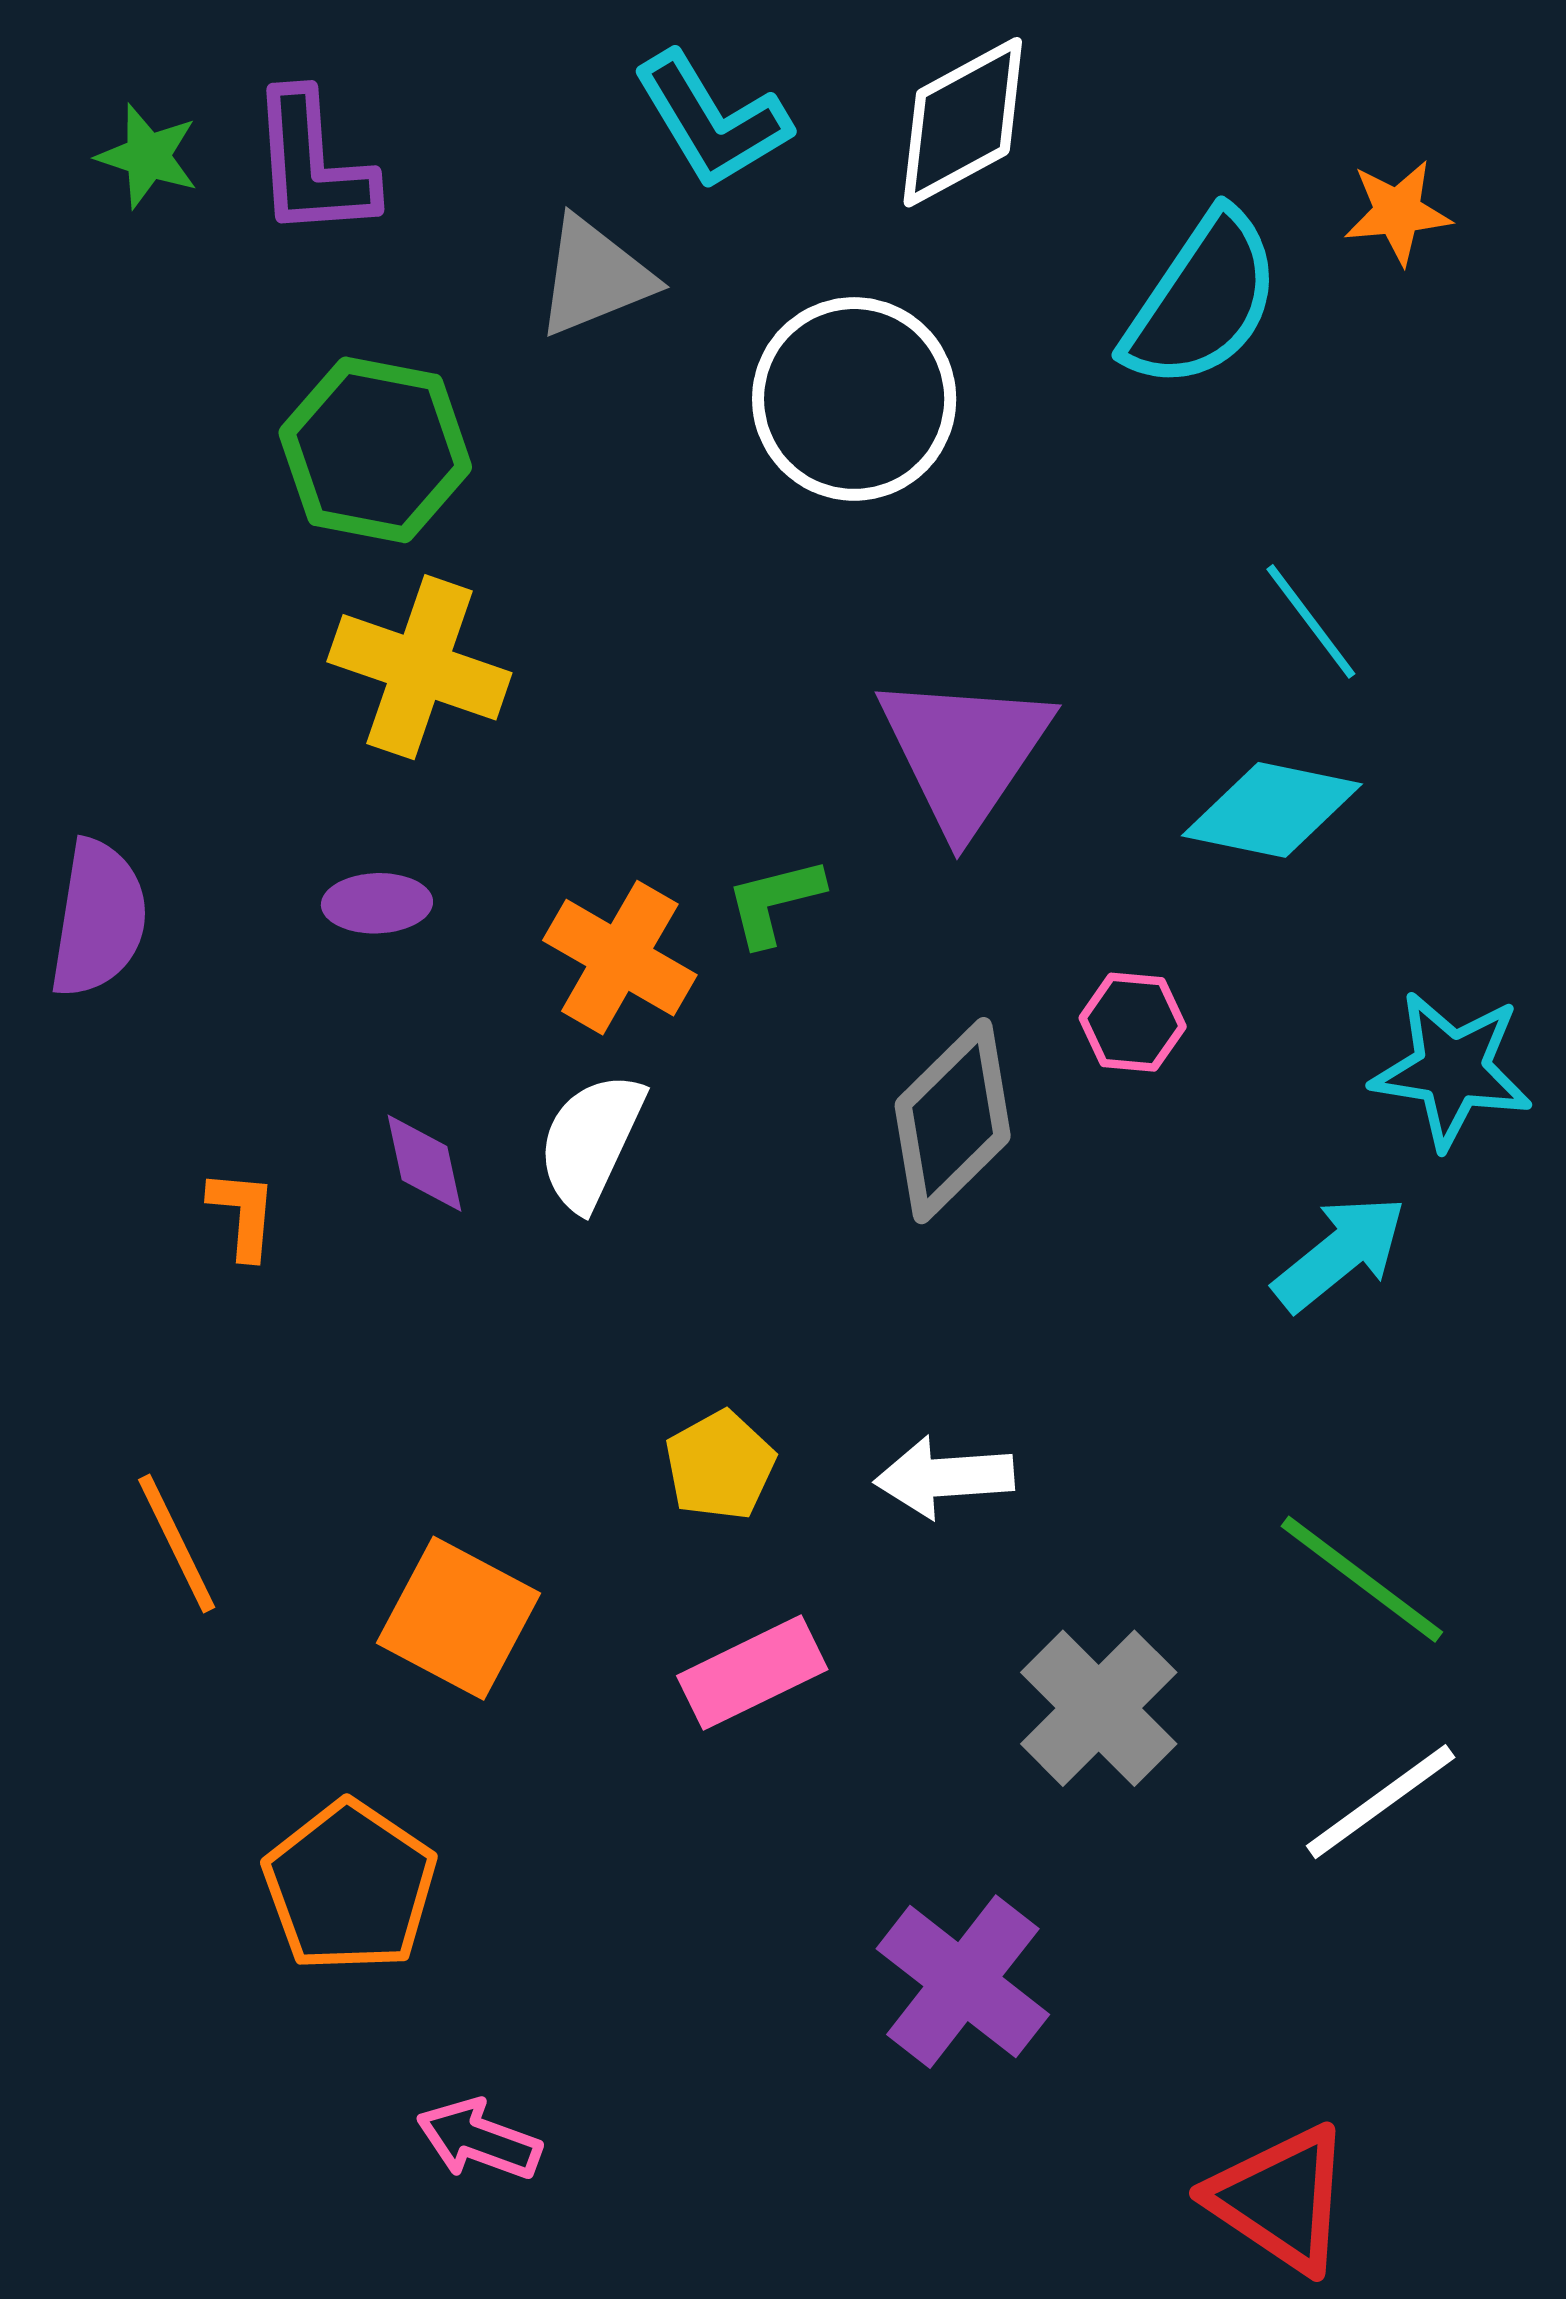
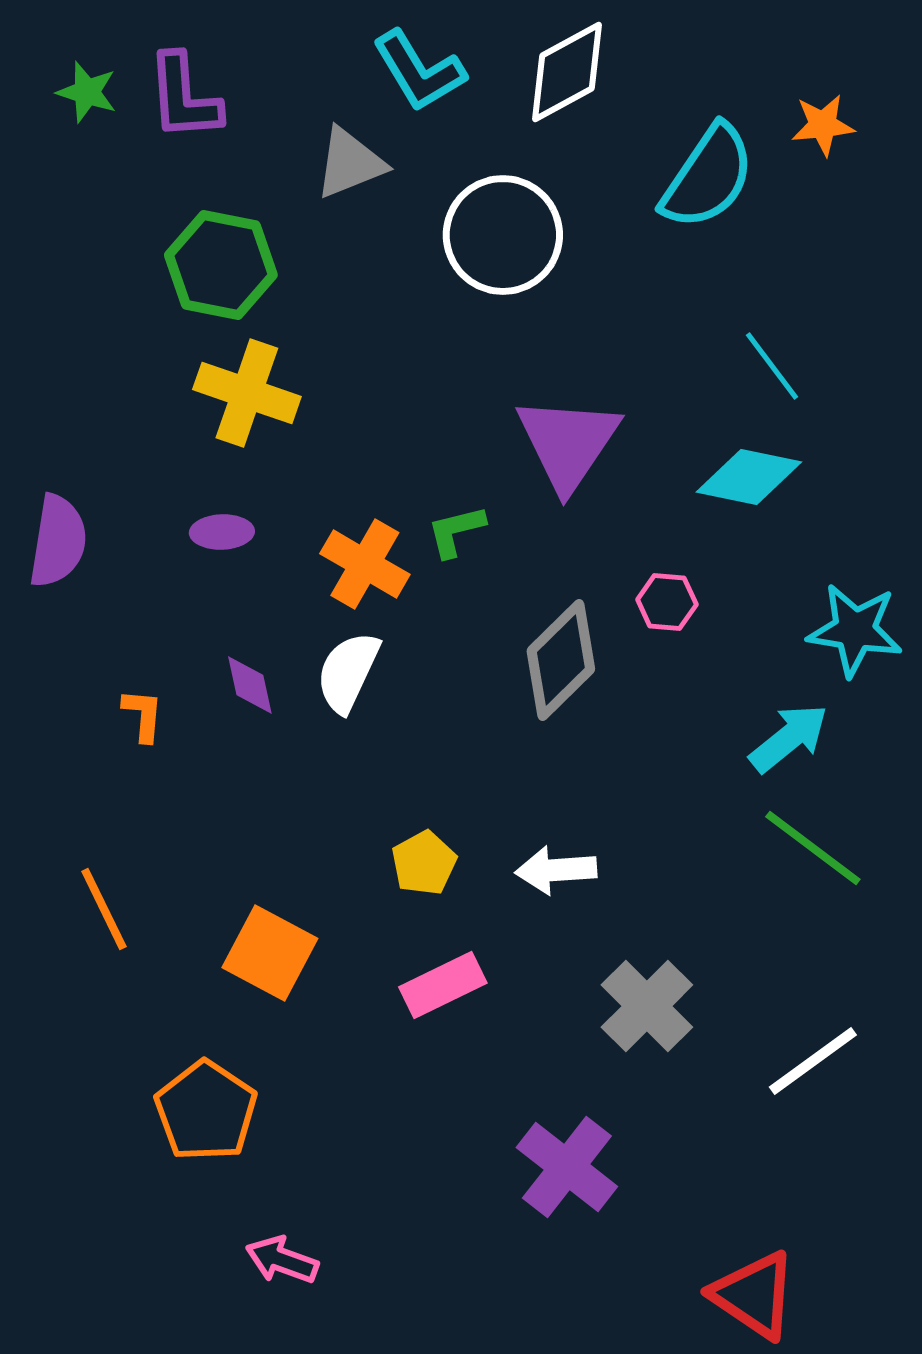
green line: (1362, 1579) -> (813, 848), moved

